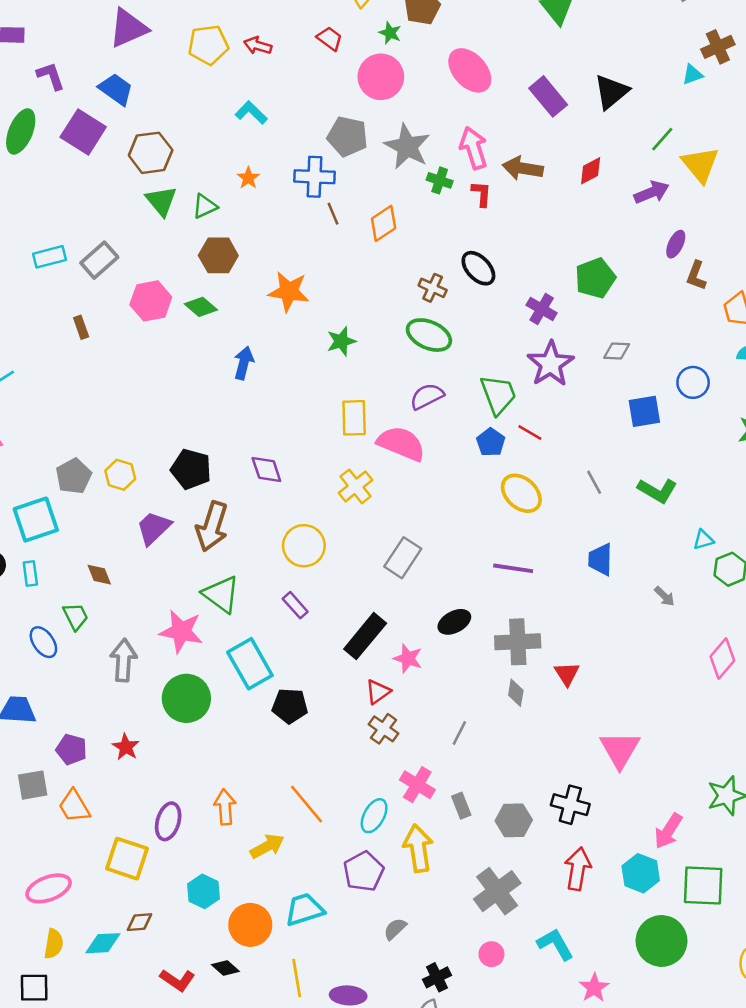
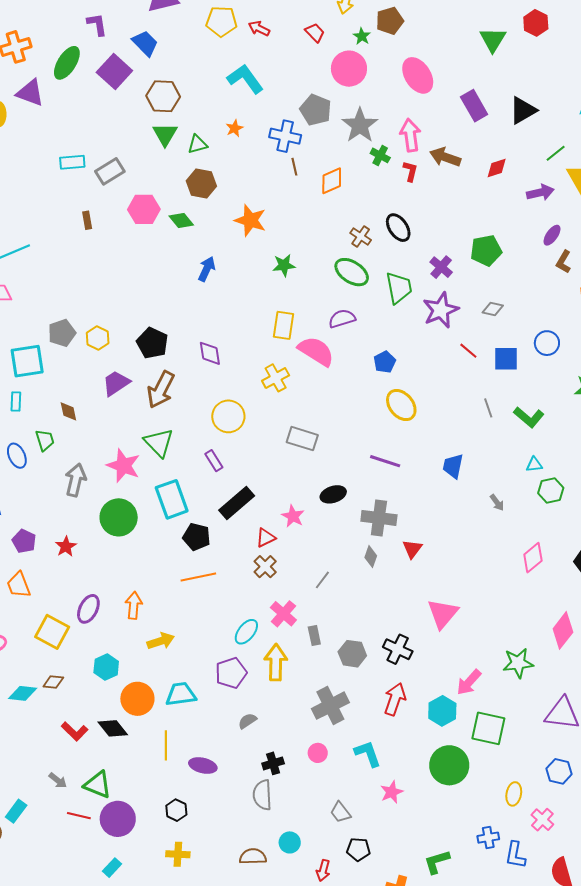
cyan L-shape: (251, 113) -> (245, 79), size x1.5
green trapezoid: (498, 395) -> (399, 288), moved
red line: (530, 433) -> (468, 351), moved
gray line: (594, 482) -> (488, 408), moved
green L-shape: (657, 491) -> (529, 417), moved
gray rectangle: (403, 558) -> (302, 439), turned 64
black rectangle: (365, 636) -> (237, 503), moved
orange line: (306, 804) -> (198, 577), moved, turned -72
black diamond: (225, 968) -> (113, 728), size x1.4

